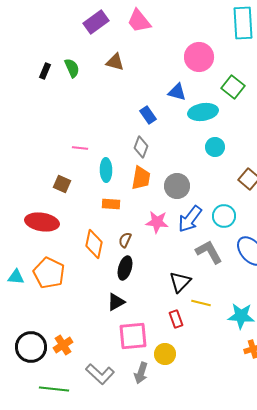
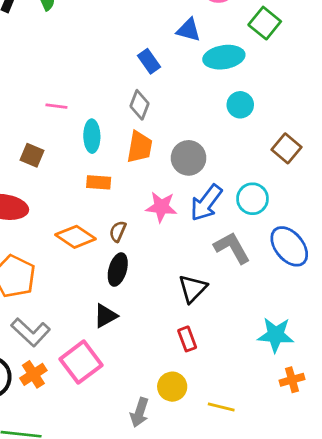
orange diamond: (94, 244) -> (76, 237), turned -68
yellow line: (201, 303) -> (221, 407), moved
pink square: (133, 336) -> (81, 362), moved, turned -32
gray L-shape: (100, 374) -> (31, 332), moved

